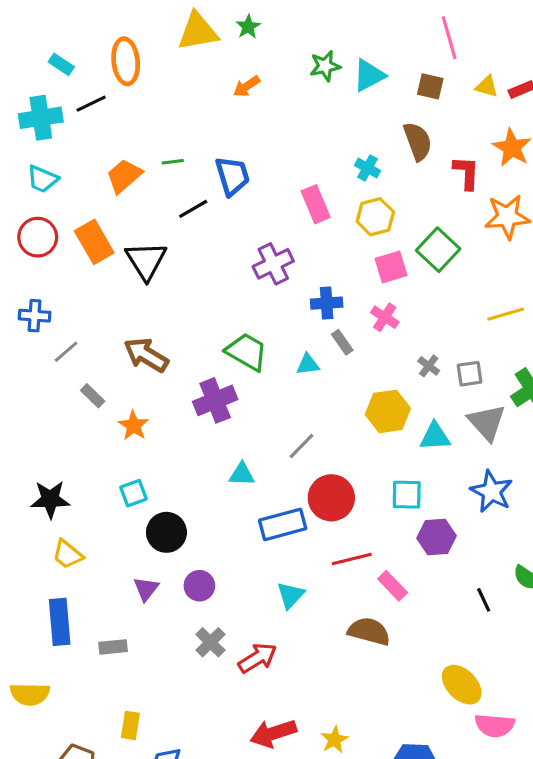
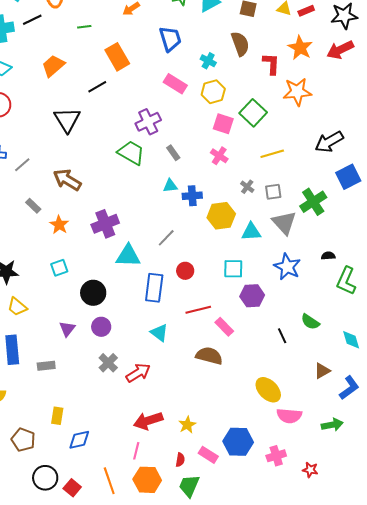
green line: (173, 162) -> (84, 27), moved
blue trapezoid: (232, 176) -> (170, 39), moved
pink rectangle: (316, 204) -> (175, 84), turned -35
orange rectangle: (94, 242) -> (117, 57), moved
pink square: (391, 267) -> (223, 124), turned 35
blue cross: (327, 303) -> (192, 196), moved
yellow line: (506, 314) -> (272, 154), moved
gray rectangle: (342, 342) -> (173, 153), moved
gray line: (66, 352) -> (22, 165), moved
green trapezoid: (247, 352) -> (131, 153), moved
purple cross: (215, 400) -> (105, 224), moved
cyan triangle: (242, 474) -> (128, 256), size x1.5
red circle: (331, 498) -> (185, 271), size x0.6
blue rectangle: (283, 524) -> (154, 288), turned -68
black circle: (166, 532) -> (93, 293), moved
cyan triangle: (291, 595) -> (159, 333), turned -36

